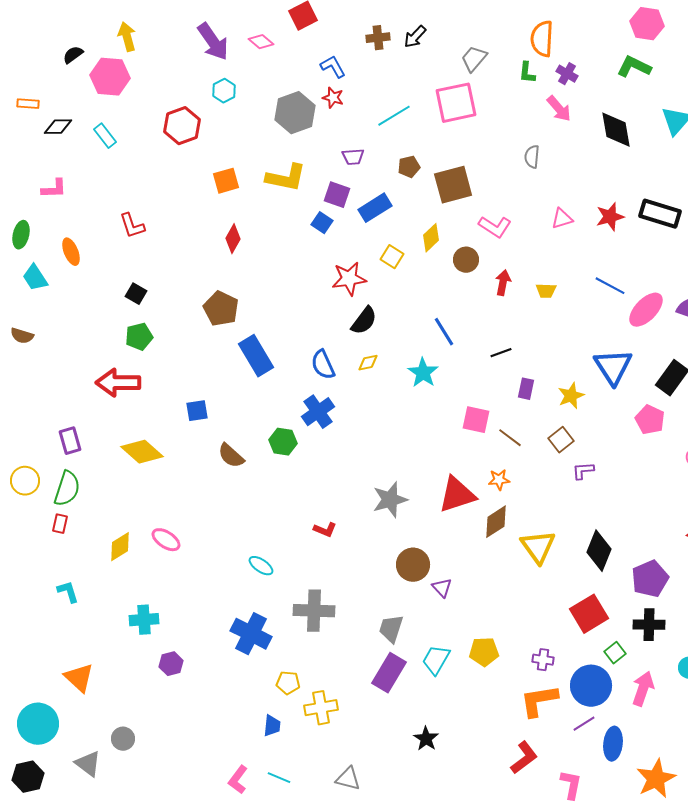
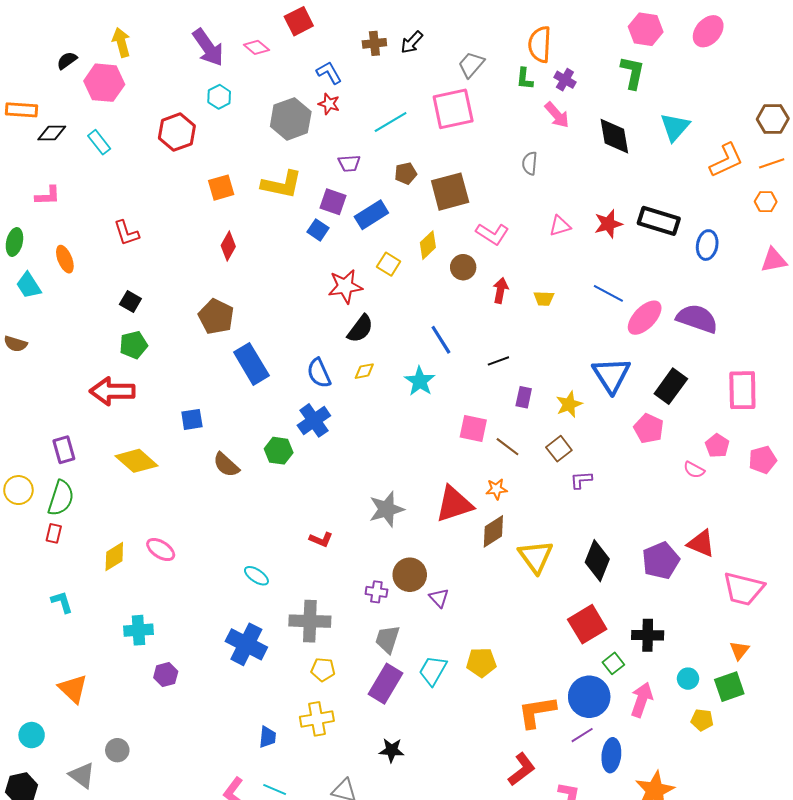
green L-shape: (634, 67) -> (633, 73), turned 76
orange rectangle: (28, 104) -> (22, 110), size x1.4
purple pentagon: (650, 579) -> (661, 561), moved
purple cross: (543, 660) -> (376, 592), moved
yellow pentagon: (288, 683) -> (323, 670), moved
cyan circle: (38, 724) -> (32, 735), size x0.6
black star: (426, 739) -> (392, 750), moved, turned -30

